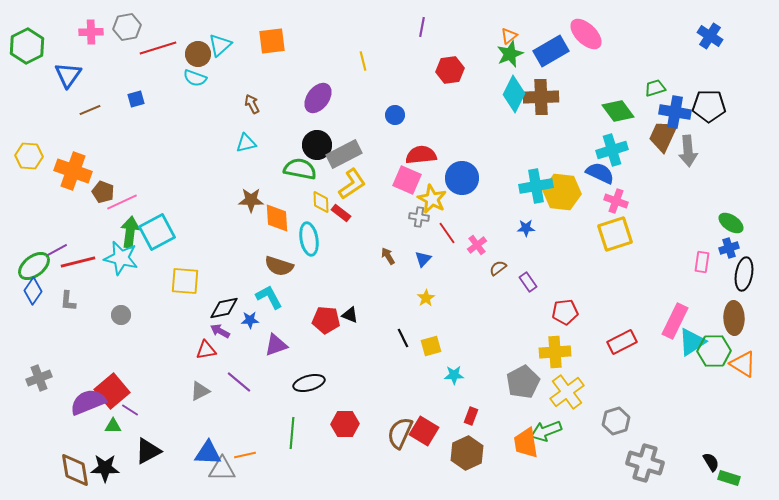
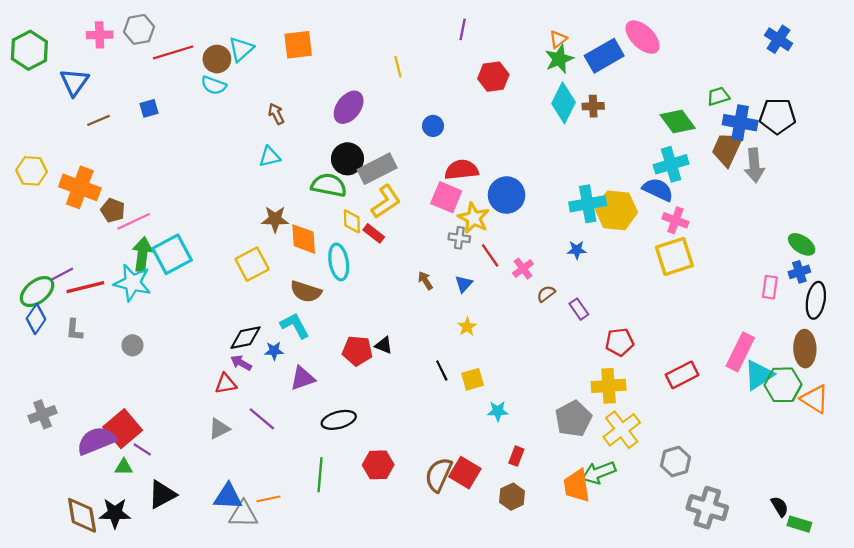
brown cross: (541, 97) -> (593, 106), size x0.6
yellow square: (185, 281) -> (252, 264), moved, turned -32
brown hexagon: (467, 453) -> (512, 497), size x0.7

